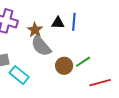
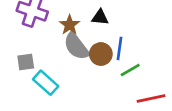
blue line: (74, 22) -> (119, 48), moved
brown circle: (64, 66) -> (101, 54), moved

